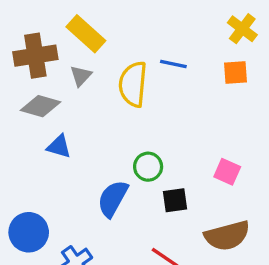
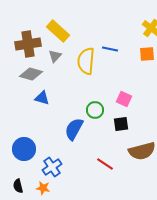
pink square: (227, 172) -> (124, 99), moved
black square: (175, 200) -> (121, 124), moved

